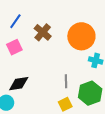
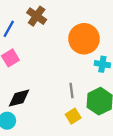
brown cross: (43, 32) -> (37, 16), moved

